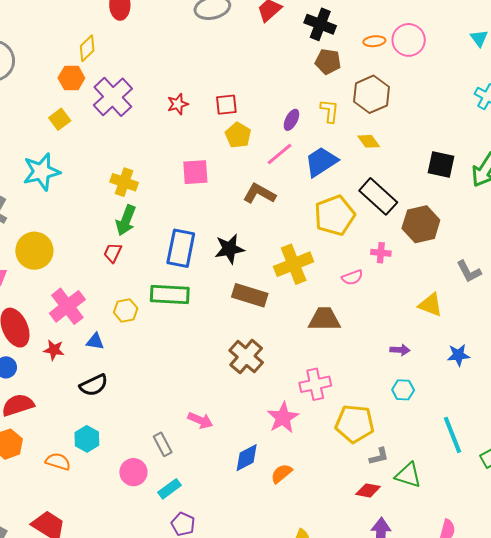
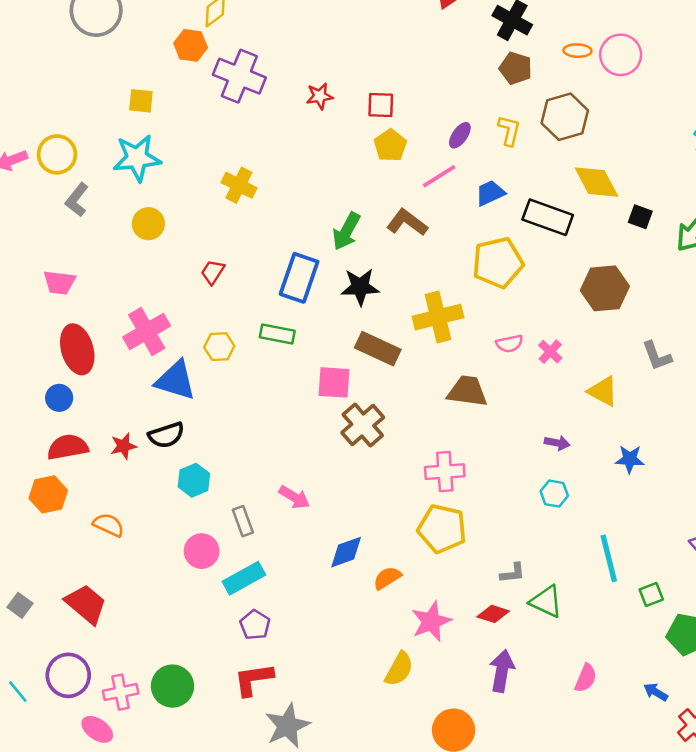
purple cross: (113, 97) -> (239, 76), turned -33
yellow square: (60, 119) -> (141, 101), moved, turned 35
yellow diamond: (369, 141) -> (596, 182), moved, size x1.6
blue trapezoid: (321, 162) -> (490, 193), size x0.7
black square: (441, 164) -> (640, 217), size x0.7
pink square: (195, 172) -> (334, 382), moved
black rectangle: (378, 196) -> (548, 217), moved, turned -30
green arrow: (126, 220) -> (346, 231), moved
yellow circle: (34, 251) -> (148, 224), moved, size x0.7
pink cross: (381, 253) -> (550, 352), moved, turned 30
green rectangle: (170, 295) -> (277, 334), size x0.7
blue triangle: (95, 341) -> (175, 380), size x1.8
red star: (54, 350) -> (123, 446), moved, turned -30
pink star: (283, 418) -> (431, 621), moved
yellow pentagon: (355, 424) -> (442, 529), moved
cyan hexagon: (87, 439) -> (194, 480), moved
cyan rectangle: (169, 489) -> (244, 578), size x1.4

